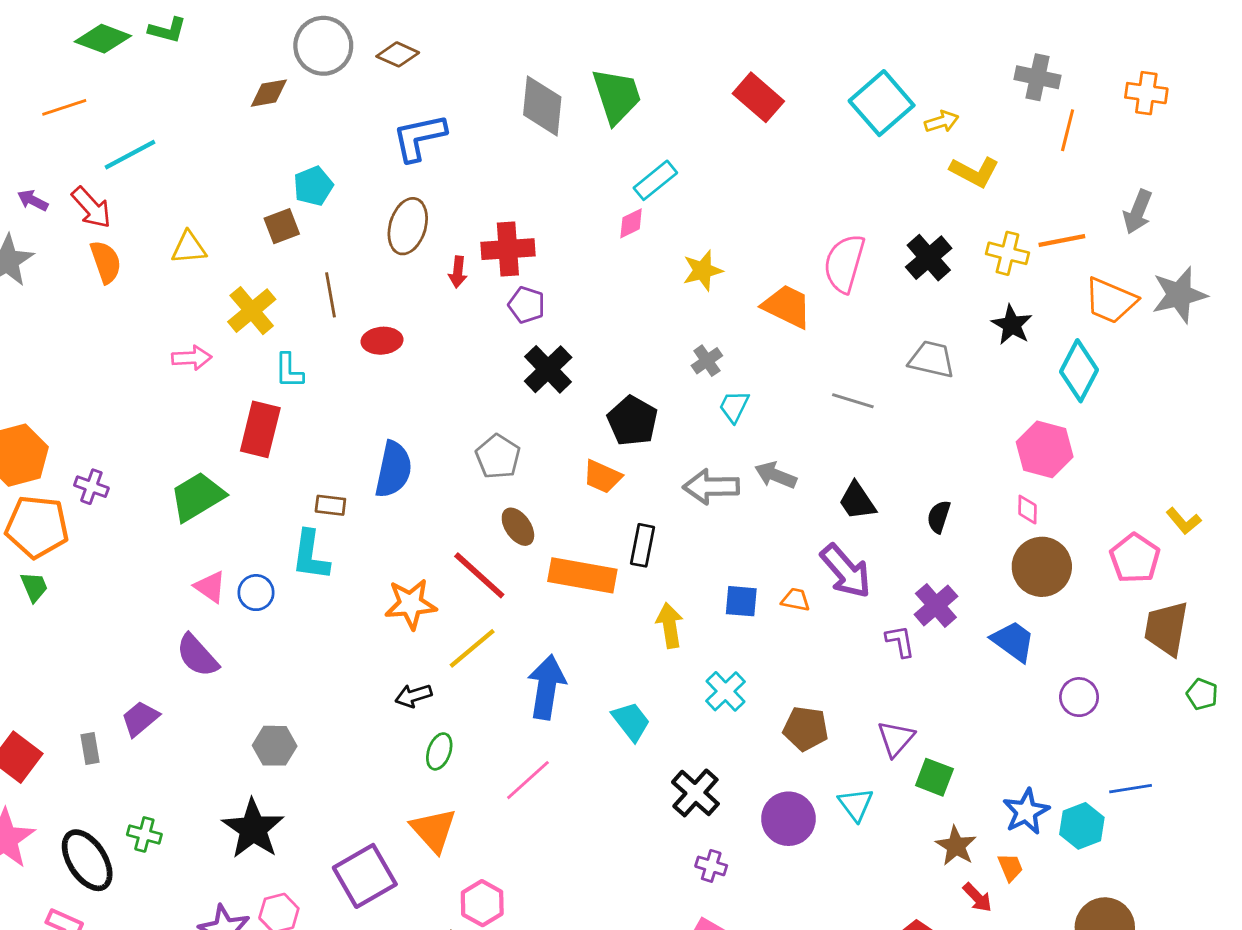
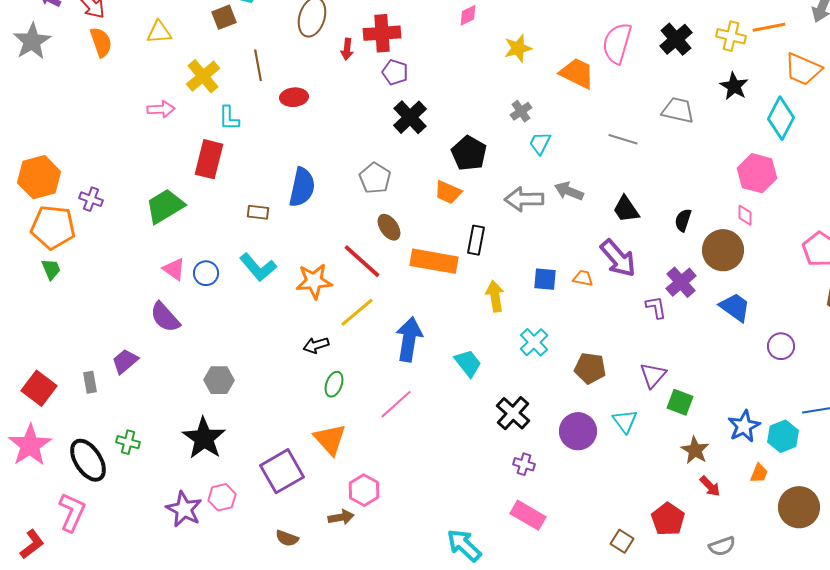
cyan L-shape: (310, 555) -> (258, 267), moved, turned -48
brown circle: (1042, 567) -> (723, 250), moved
orange trapezoid: (1010, 867) -> (759, 473), moved, turned 45

